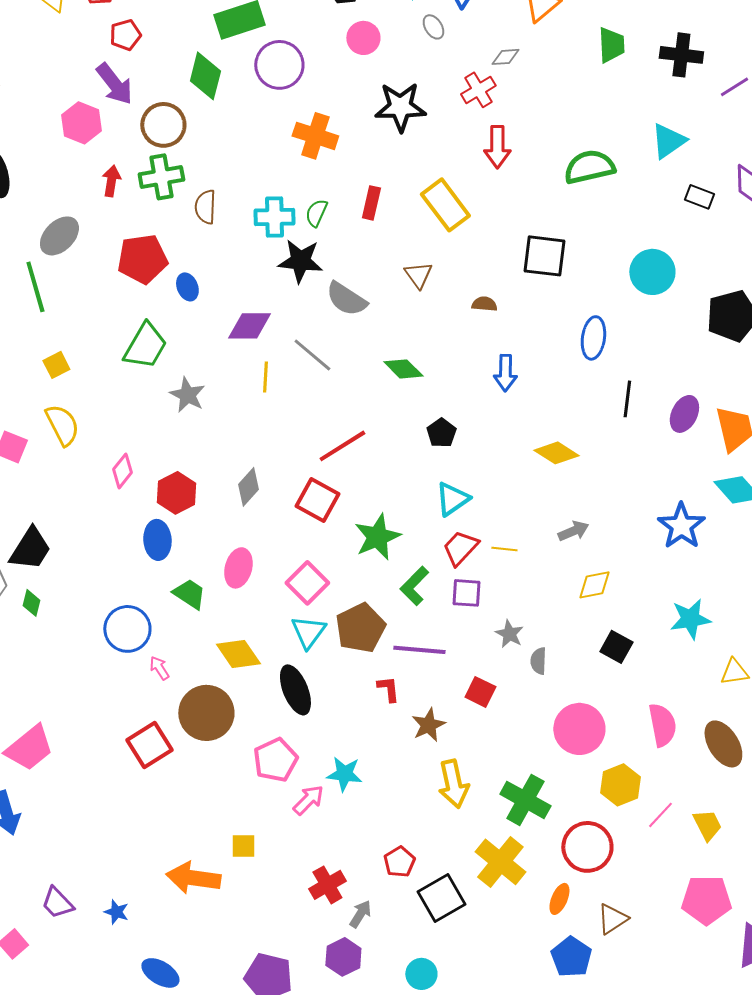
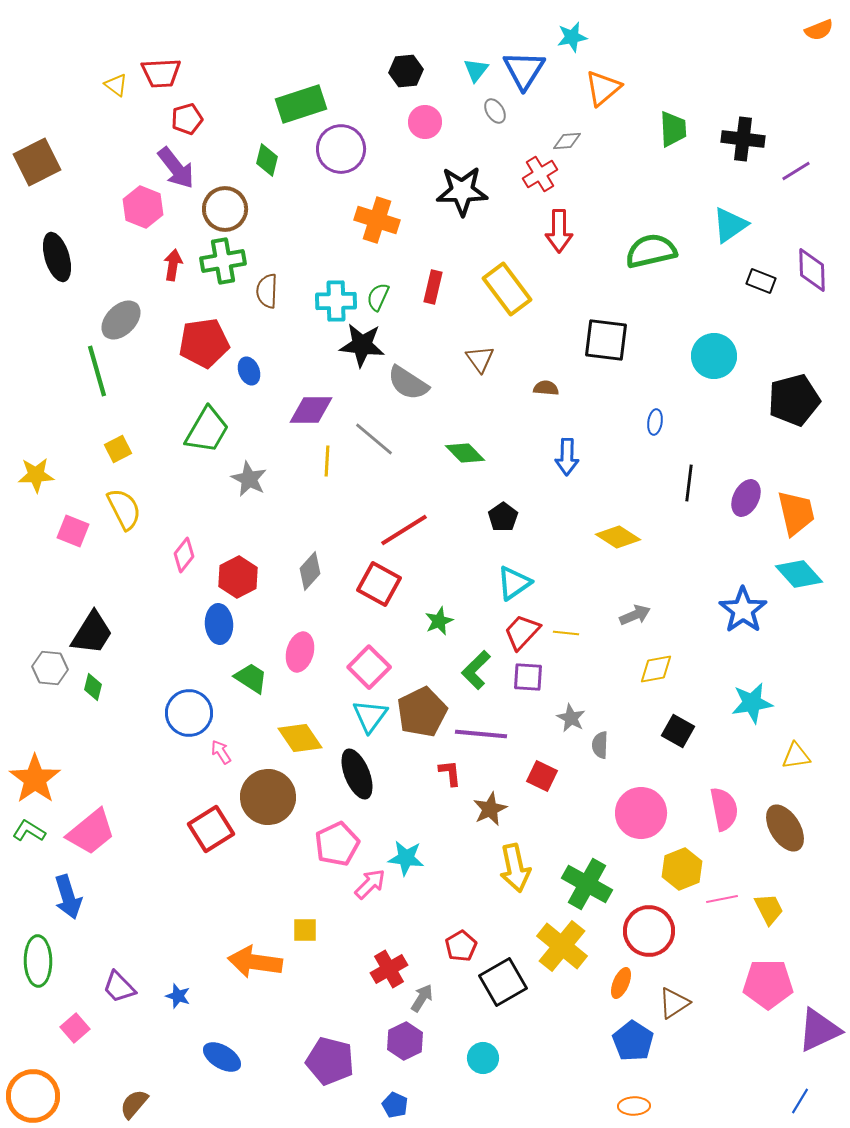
green diamond: (205, 76) -> (267, 160), size x0.7
blue ellipse: (593, 338) -> (655, 422), size x0.6
green star: (377, 537) -> (439, 621), size x0.6
pink line: (660, 815) -> (722, 899), turned 36

